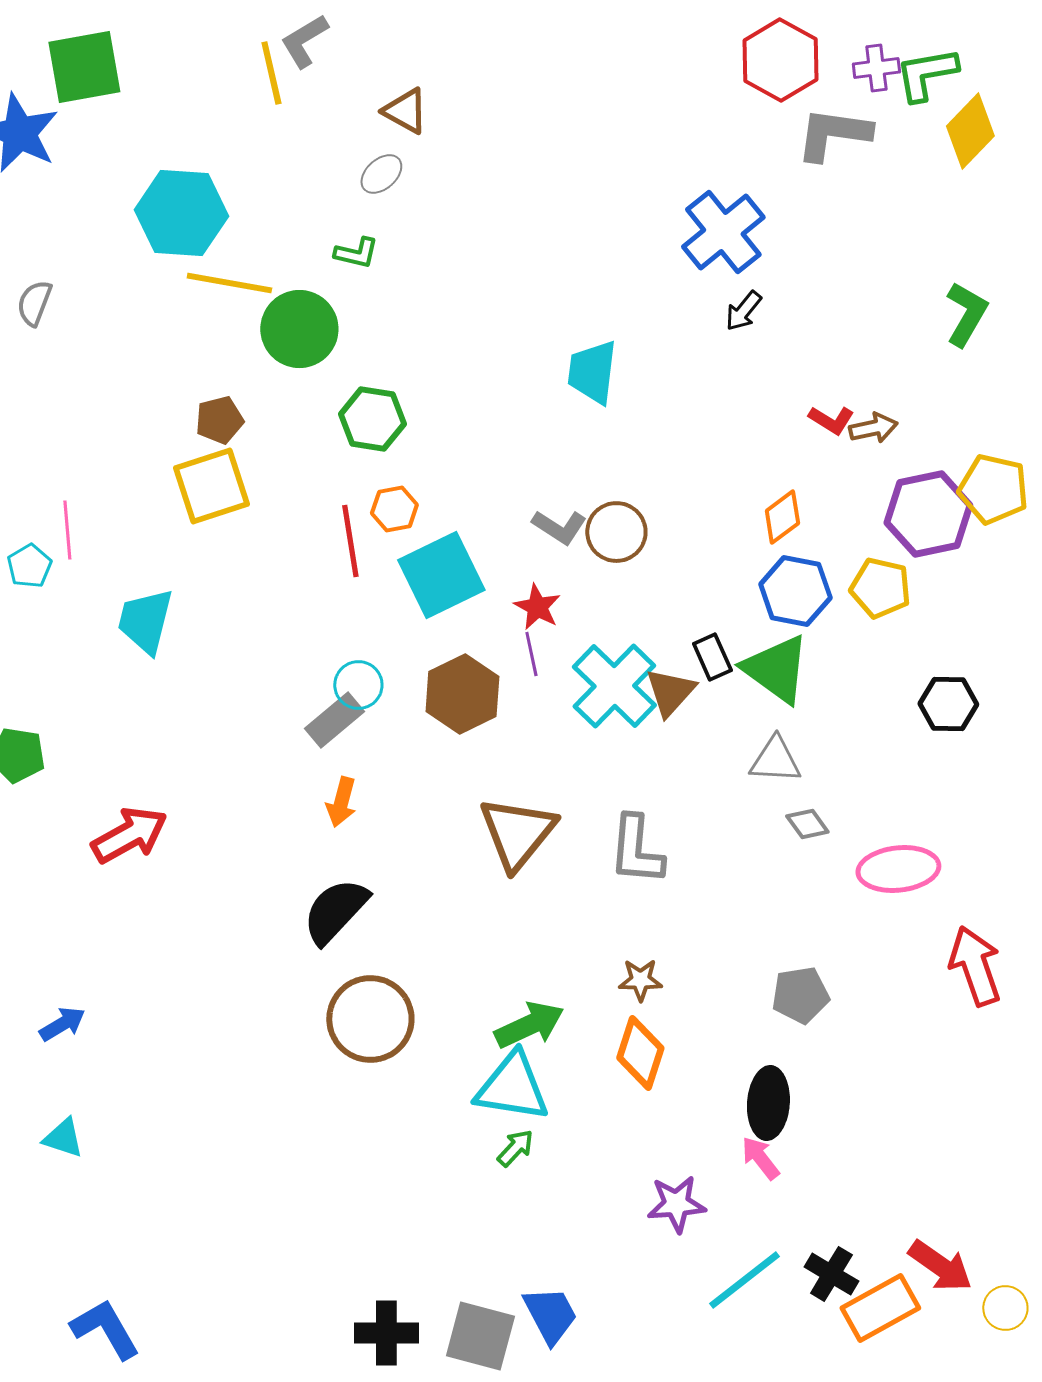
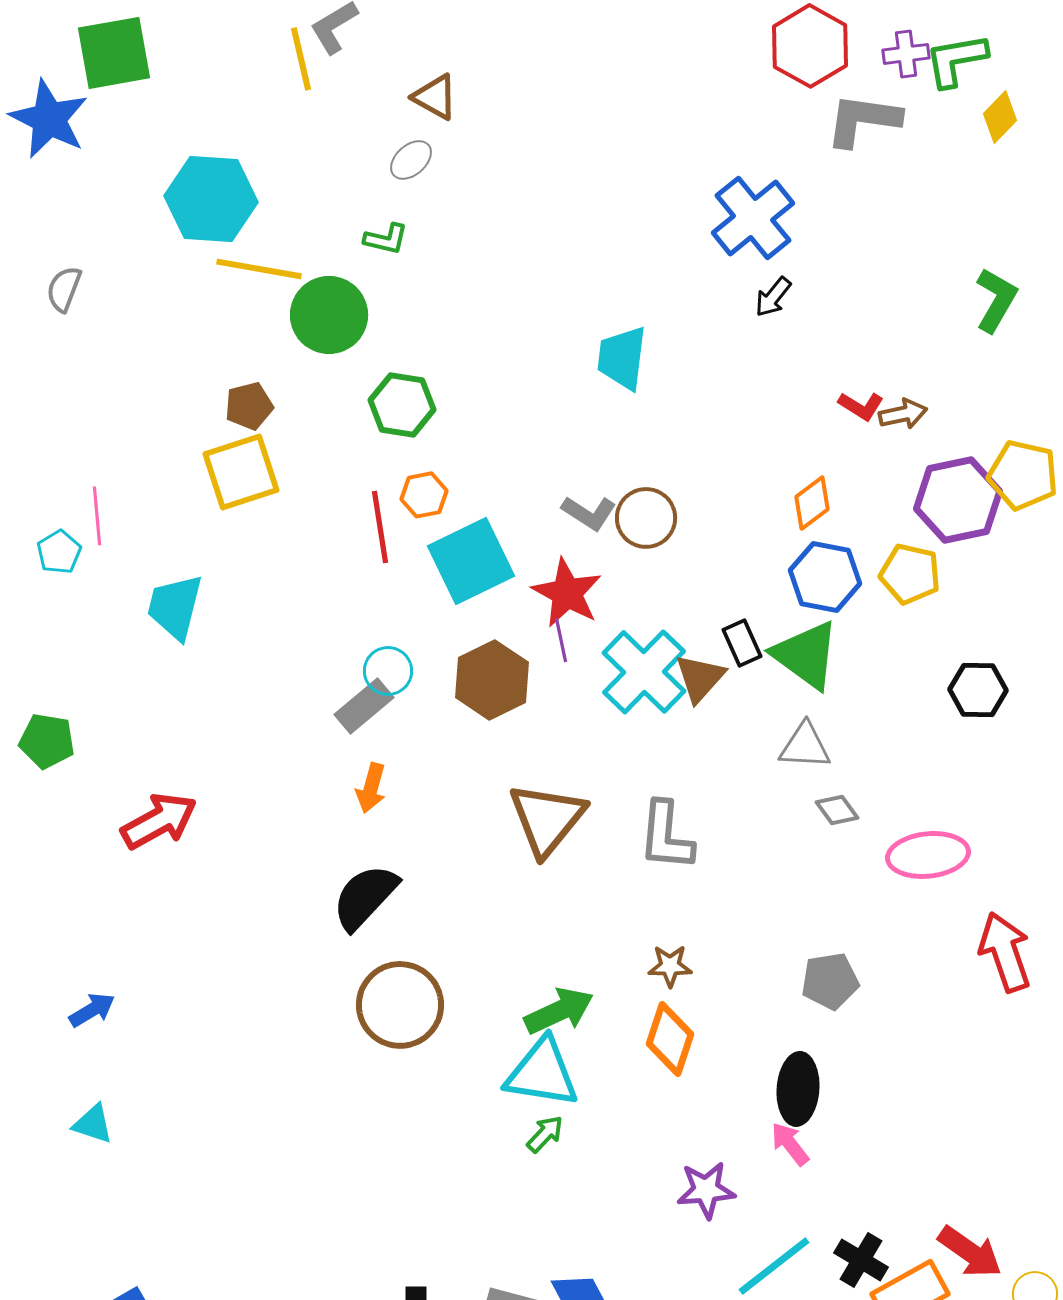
yellow diamond: (970, 131) -> (1000, 117), size x0.7
red star: (537, 607) -> (567, 593), size x1.5

